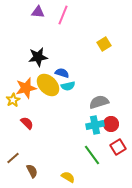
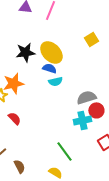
yellow ellipse: (48, 85) -> (51, 52), moved
red circle: (111, 124) -> (96, 110), moved
green line: (92, 155) -> (64, 151), moved

